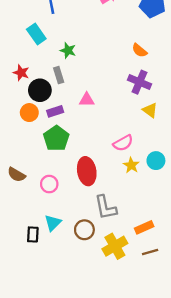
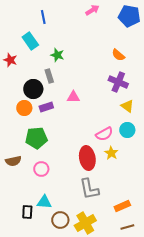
red star: (21, 73) -> (10, 60), moved
green pentagon: (56, 138) -> (36, 138), moved, turned 30
cyan circle: (156, 161) -> (127, 130), moved
red ellipse: (87, 171) -> (87, 158), moved
brown semicircle: (16, 175) -> (13, 161), turned -42
cyan triangle: (53, 223) -> (44, 202), turned 49
brown circle: (84, 230) -> (60, 220), moved
yellow cross: (115, 246) -> (85, 223), moved

